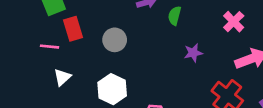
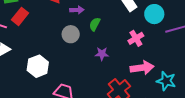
red rectangle: (73, 29) -> (20, 16), turned 42
gray circle: (115, 40) -> (71, 34), moved

